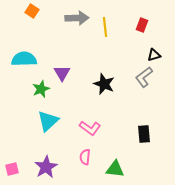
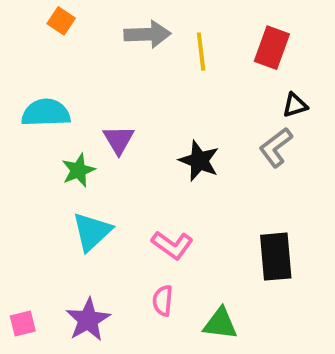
red rectangle: (142, 25) -> (272, 48), size x1.5
black rectangle: (144, 134) -> (276, 257), size x1.4

